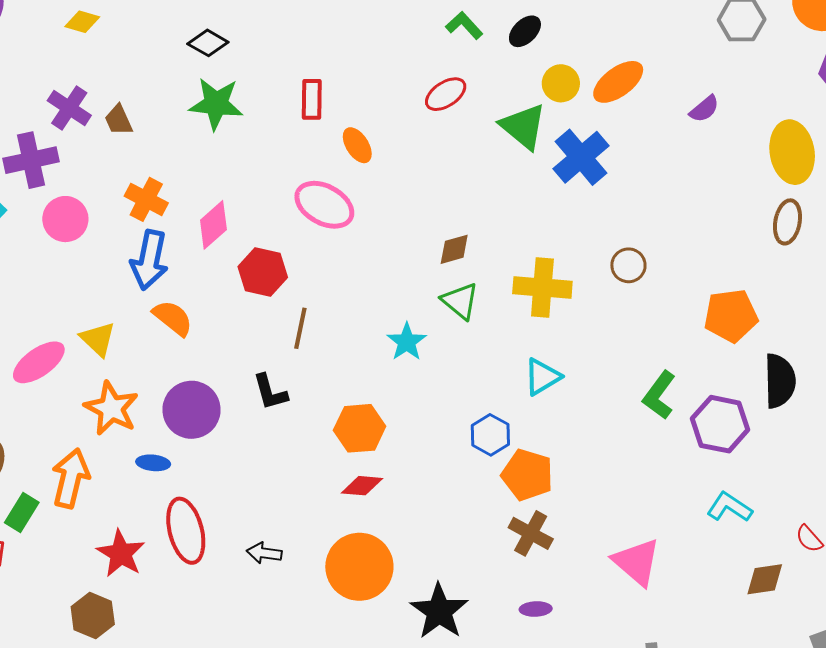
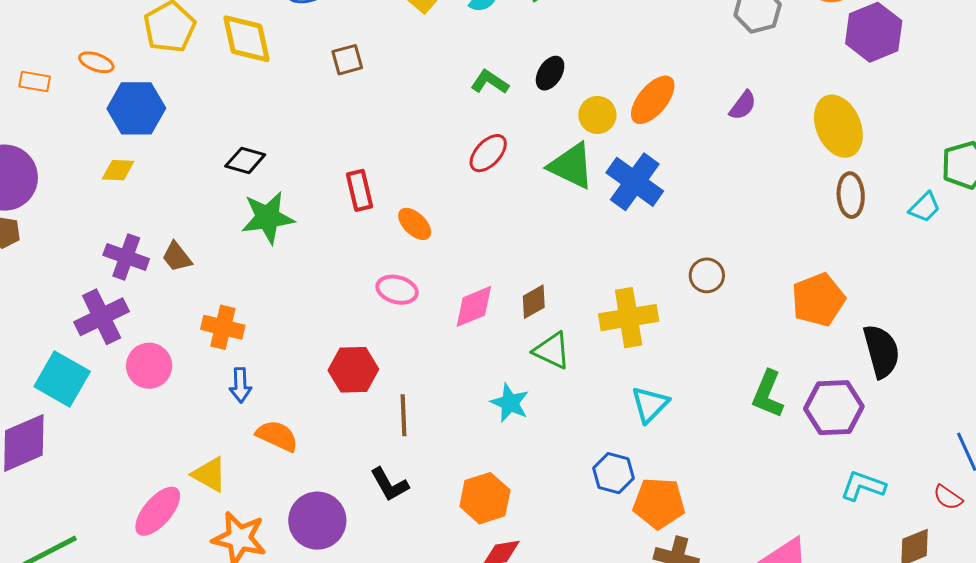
pink ellipse: (324, 205) -> (397, 290), size x0.7
pink diamond: (213, 225) -> (474, 306), moved, turned 33
blue arrow: (149, 260) -> (240, 385), size x0.6

